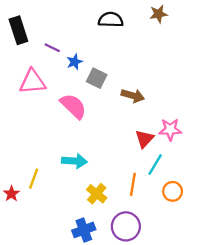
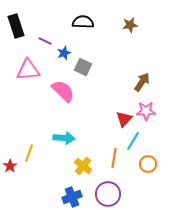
brown star: (159, 14) -> (130, 25), moved
black semicircle: (111, 20) -> (83, 22), moved
brown arrow: (133, 96) -> (142, 82), moved, turned -72

